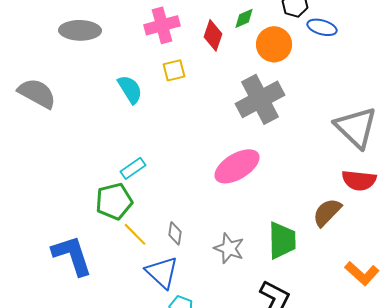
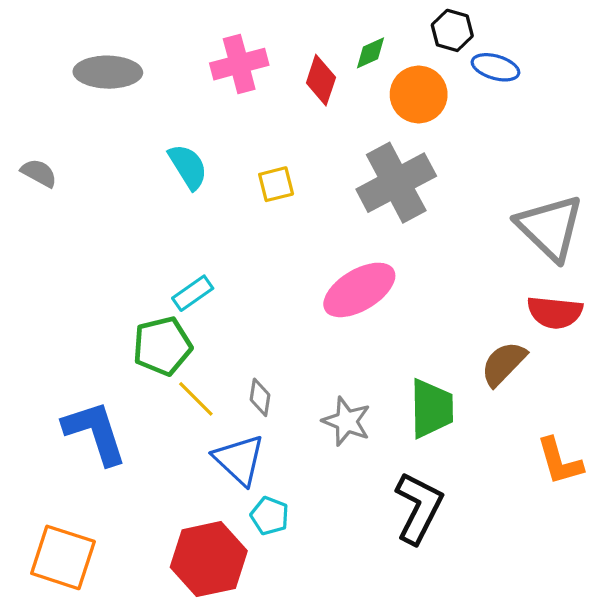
yellow square: (174, 70) -> (276, 184), moved
gray semicircle: (37, 93) -> (39, 173), size x0.6
orange L-shape: (362, 273) -> (560, 461), turned 32

